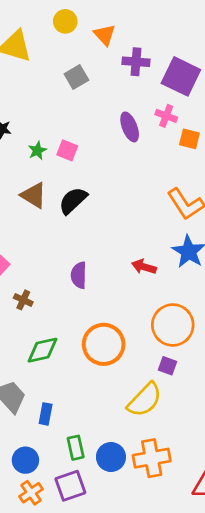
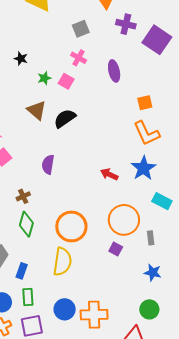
pink cross: (166, 116) -> (79, 58), moved
orange square: (189, 139) -> (145, 103), moved, turned -35
purple semicircle: (79, 275) -> (48, 165), moved
brown cross: (23, 300) -> (23, 196), moved, turned 32
green diamond: (43, 350) -> (26, 224), turned -70
yellow semicircle: (145, 400) -> (62, 262), moved, turned -44
green rectangle: (76, 448) -> (28, 297), moved

